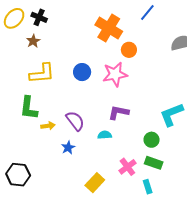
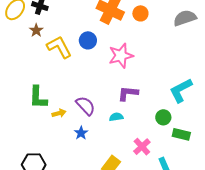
orange circle: (129, 50) -> (140, 13), moved
blue circle: (82, 72) -> (88, 40), moved
yellow L-shape: (42, 73) -> (59, 47), moved, turned -108
green rectangle: (154, 163) -> (181, 134), moved

